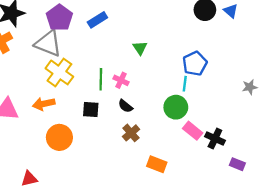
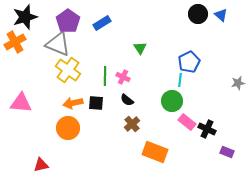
orange arrow: (44, 104) -> (73, 103), moved
orange rectangle: (157, 164) -> (155, 152), size x1.4

